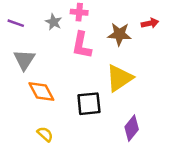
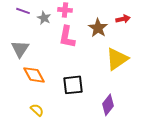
purple line: (16, 23) -> (23, 11), moved
brown star: (119, 34) -> (98, 28), turned 30
yellow triangle: (119, 78) -> (117, 59), moved

